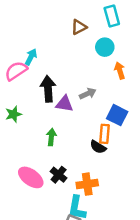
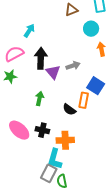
pink semicircle: (16, 71) -> (14, 54), moved
purple triangle: (64, 104) -> (53, 72), turned 35
black semicircle: (98, 147) -> (69, 109), moved
black cross: (59, 175) -> (42, 130), turned -32

